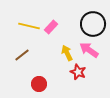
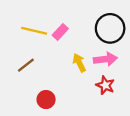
pink arrow: (89, 50) -> (105, 59), turned 138
red star: (78, 72) -> (105, 85), moved

